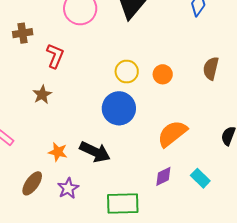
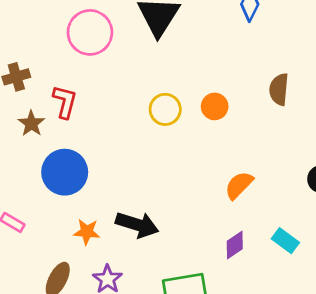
brown star: (42, 95) -> (31, 124), moved
blue circle: (119, 108) -> (65, 172), moved
orange semicircle: (172, 134) -> (239, 185), size x0.7

